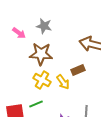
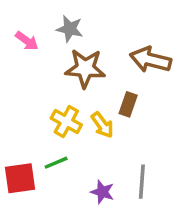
brown star: (41, 54) -> (85, 68), moved
brown rectangle: (78, 70) -> (128, 104), turned -48

